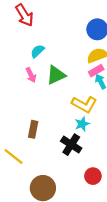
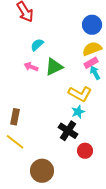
pink arrow: (31, 75) -> (31, 67), turned 136
brown rectangle: (33, 129) -> (15, 117), moved
red circle: (93, 176) -> (85, 151), moved

